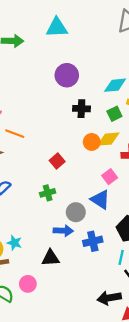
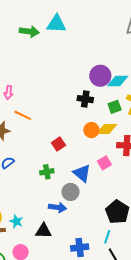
cyan triangle: (57, 28) -> (56, 24), moved
purple circle: (67, 75) -> (100, 76), moved
blue triangle: (100, 200) -> (82, 173), moved
blue cross: (93, 241) -> (80, 248), moved
cyan star: (14, 243) -> (16, 221), moved

